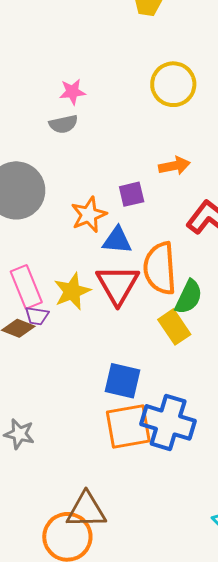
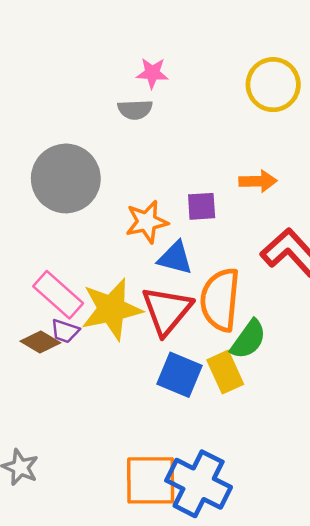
pink rectangle: (26, 287) -> (58, 295), turned -36
yellow star: (72, 291) -> (112, 309), size x1.4
blue square: (123, 381) -> (179, 375), moved

